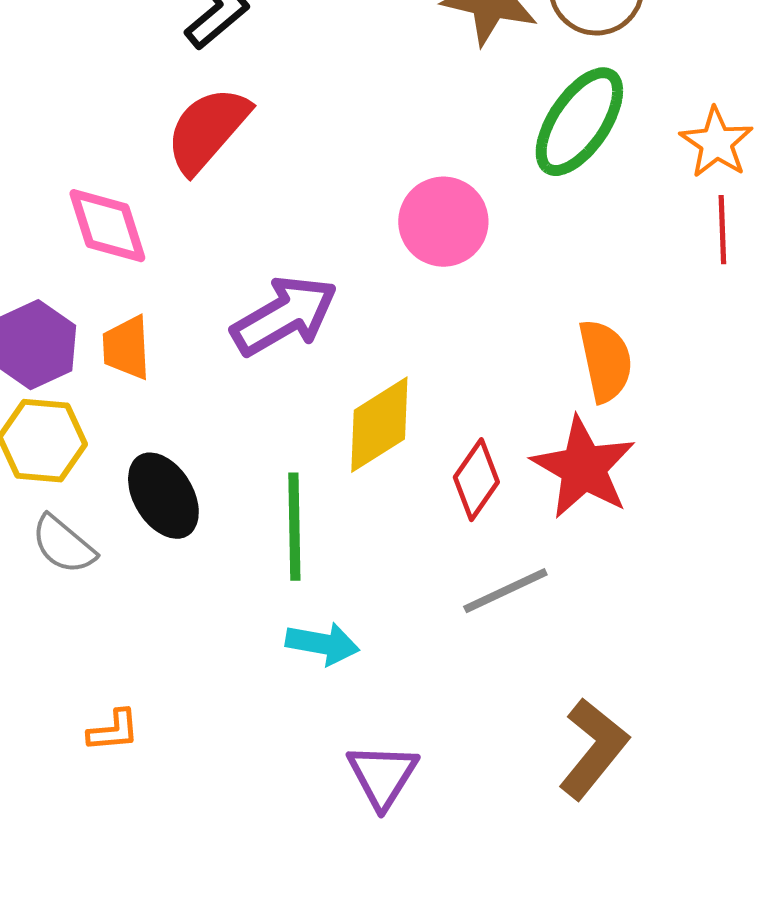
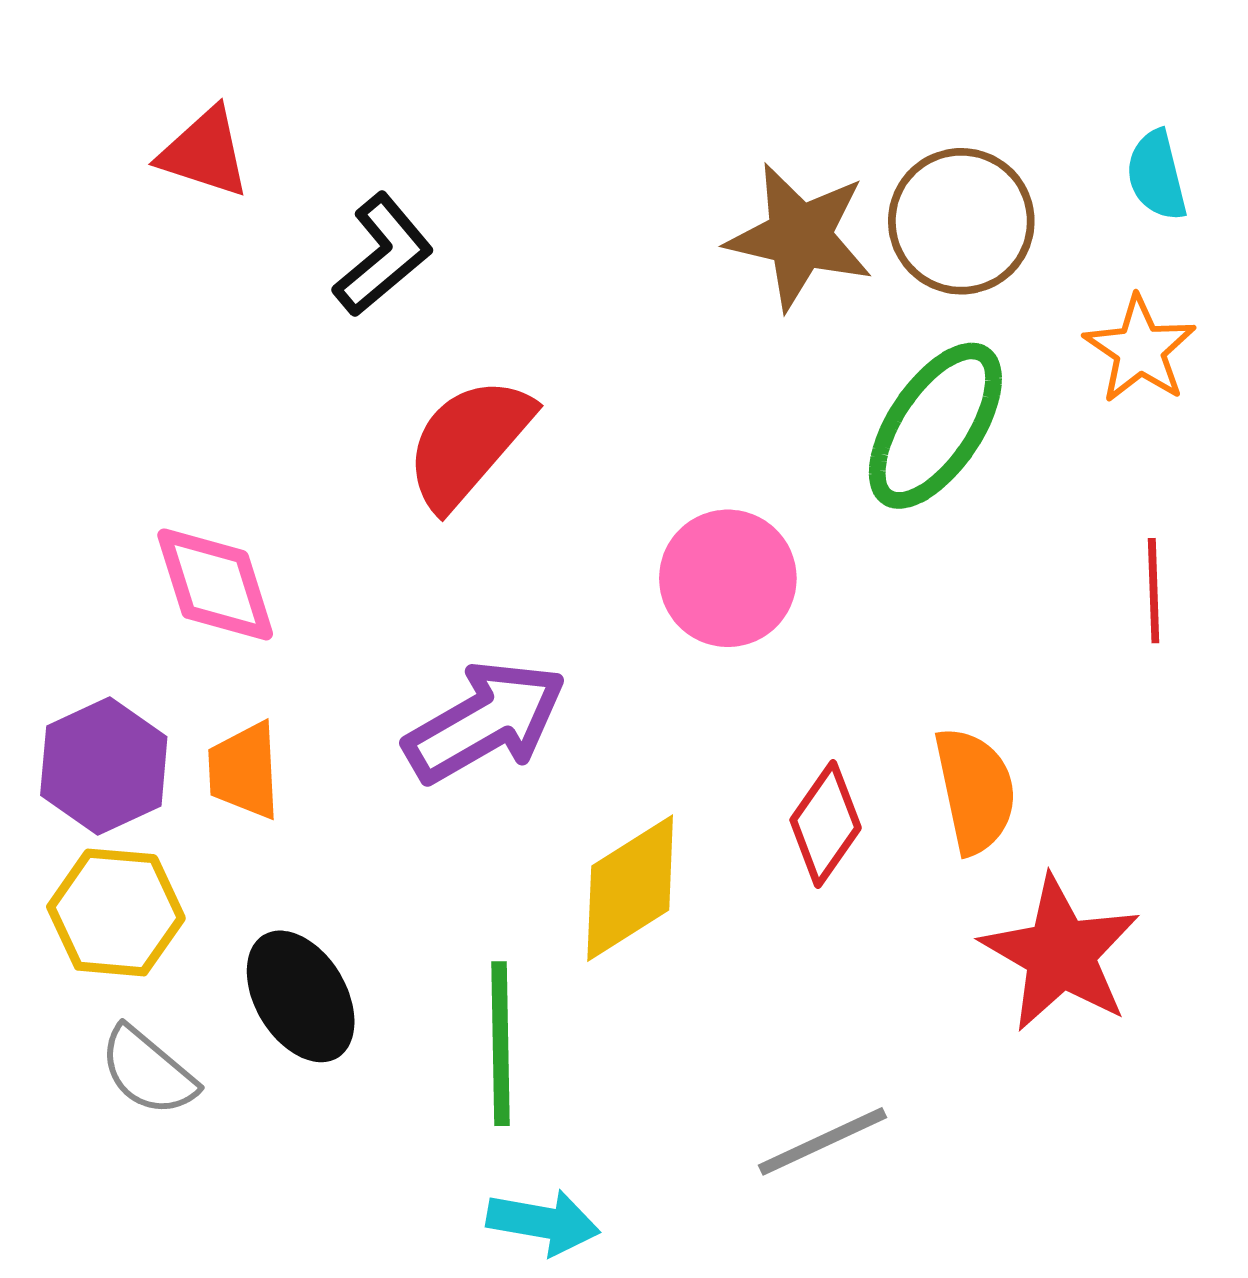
red semicircle: (207, 130) -> (468, 443), moved
orange star: (716, 143) -> (1140, 349), moved
red star: (583, 468) -> (1060, 954), moved
red diamond: (476, 480) -> (826, 824), moved

